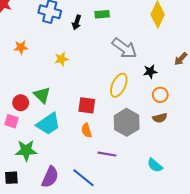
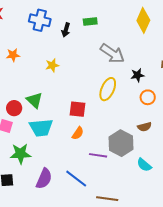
brown semicircle: (160, 118) -> (144, 127), moved
gray hexagon: (127, 122) -> (121, 143), moved
cyan trapezoid: (48, 124) -> (41, 128), turned 30
orange semicircle: (86, 130) -> (78, 133), turned -128

